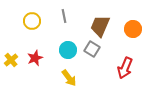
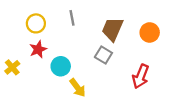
cyan circle: (68, 50) -> (61, 66), moved
red star: (35, 58) -> (38, 49), moved

